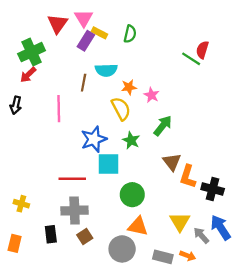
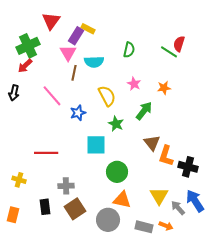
pink triangle: (84, 18) -> (68, 53), moved
green semicircle: (130, 34) -> (129, 50), moved
orange star: (129, 87) -> (164, 88), moved
pink line: (59, 109) -> (52, 96), turned -40
blue star: (94, 139) -> (78, 113), moved, size x0.7
red line: (72, 179) -> (46, 153), moved
gray cross: (75, 210) -> (66, 186), size x0.7
brown square: (85, 237) -> (75, 209), size x1.5

